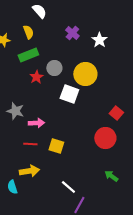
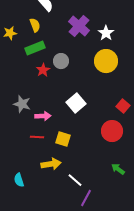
purple cross: (72, 33) -> (79, 26), size x1.5
yellow circle: (85, 74) -> (106, 61), moved
white square: (69, 94) -> (76, 103), moved, turned 30
yellow arrow: (29, 171) -> (51, 164), moved

